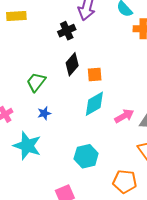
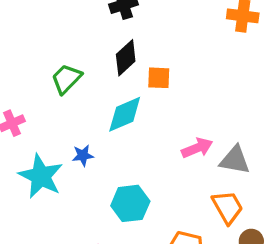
cyan diamond: (94, 104) -> (125, 114), moved
blue star: (44, 113) -> (83, 155), moved

